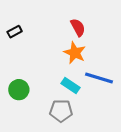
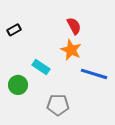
cyan rectangle: (71, 85) -> (41, 67), moved

